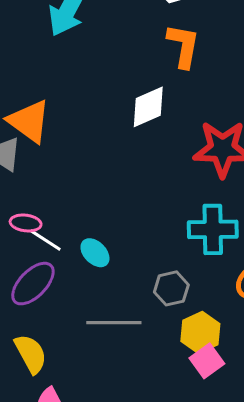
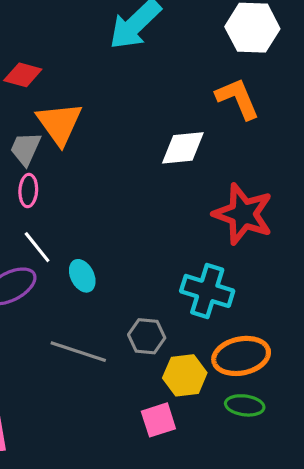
orange L-shape: (183, 46) -> (238, 98), turned -51
pink ellipse: (26, 223) -> (28, 191), moved, turned 68
yellow hexagon: (200, 333) -> (185, 375), moved

